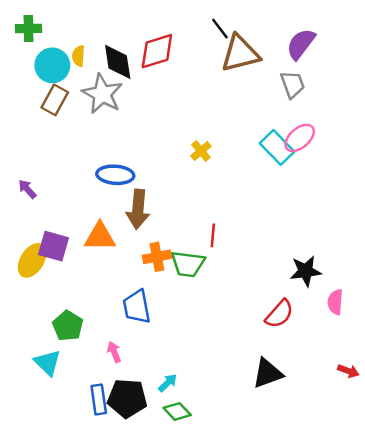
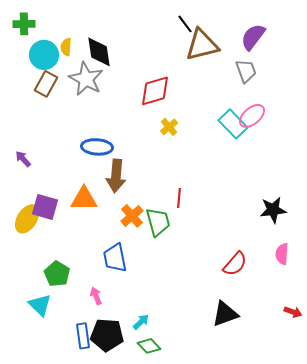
red diamond: (157, 51) -> (155, 91), moved
orange cross: (157, 257) -> (132, 216), turned -30
green trapezoid: (188, 264) -> (158, 222), turned -112
black star: (306, 271) -> (273, 210), moved

